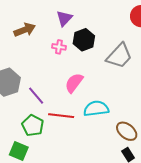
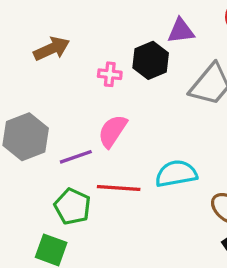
purple triangle: (64, 18) -> (181, 31), moved, turned 42
pink semicircle: (74, 83) -> (113, 131), moved
purple line: (36, 96) -> (76, 157), turned -66

